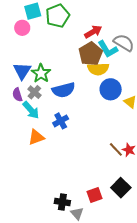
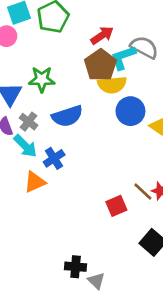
cyan L-shape: (108, 49) -> (123, 57), turned 105
green star: (41, 73) -> (42, 79), moved, turned -30
blue cross: (61, 121) -> (54, 158), moved
red square: (95, 195) -> (116, 206), moved

